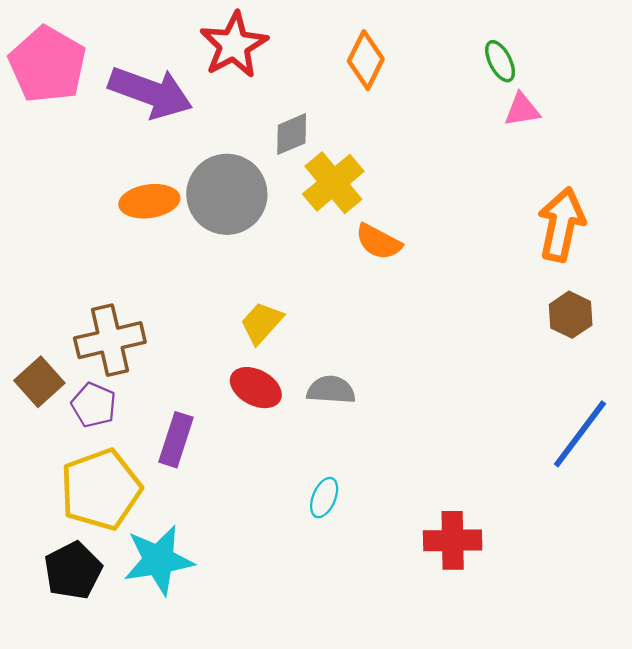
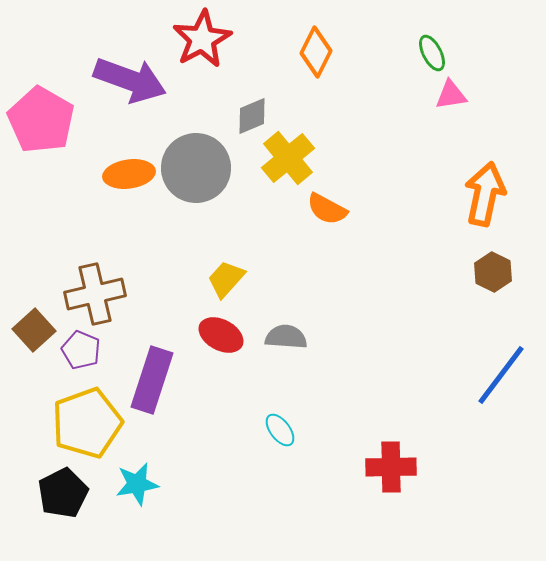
pink pentagon: (47, 65) -> (41, 120), moved
purple rectangle: (176, 440) -> (152, 380), size x1.4
cyan ellipse: (324, 498) -> (280, 430), turned -60
cyan star: (159, 560) -> (137, 484), size x0.7

